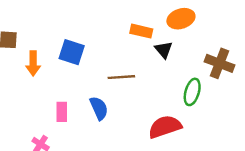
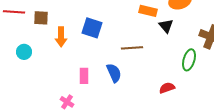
red semicircle: (165, 127) -> (167, 88), size x0.6

